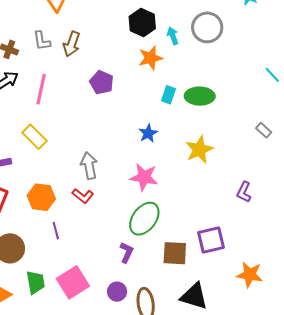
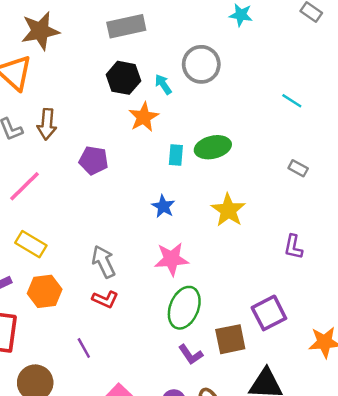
pink line: (41, 89) -> (24, 186), turned 48
orange hexagon: (41, 197) -> (45, 291), moved
purple L-shape: (126, 252) -> (191, 355), moved, turned 135

